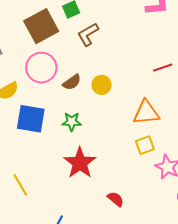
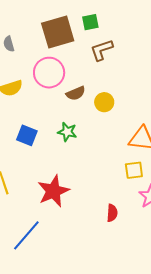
blue square: (31, 119) -> (27, 135), moved, size x0.7
red star: (80, 163) -> (53, 191), moved
red semicircle: (116, 199) -> (112, 213), moved, turned 42

